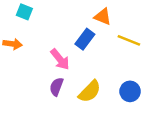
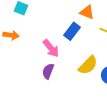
yellow semicircle: (90, 91) -> (88, 65), moved

